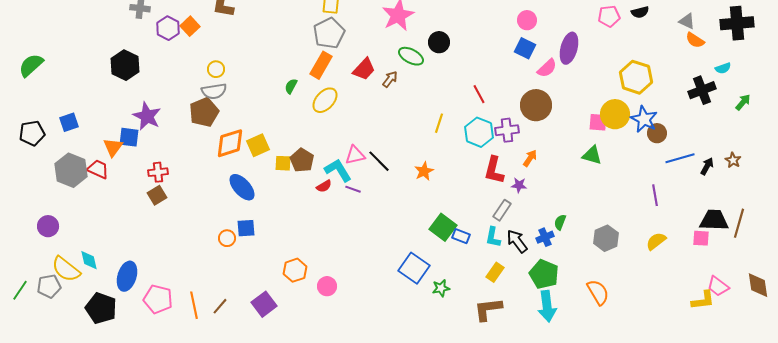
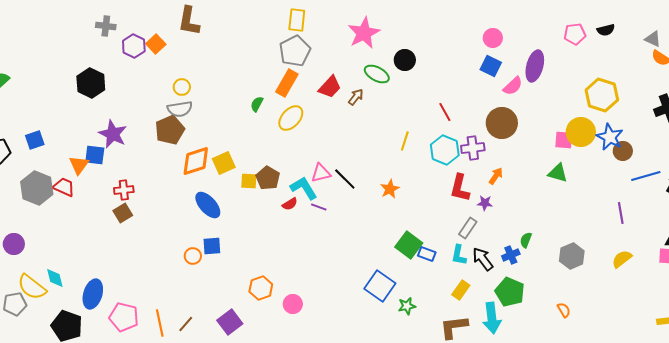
orange semicircle: (598, 292) -> (564, 310), size x0.6
cyan arrow: (547, 306) -> (492, 318), moved

